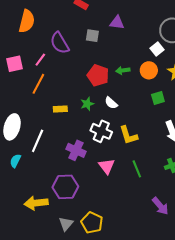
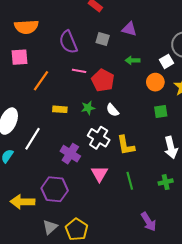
orange semicircle: (27, 21) -> (26, 27), moved, turned 65
pink line: (40, 60) -> (79, 71), moved, turned 56
green arrow: (123, 70) -> (133, 60), moved

